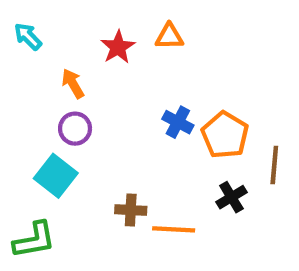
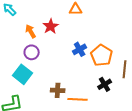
red star: (118, 47) -> (51, 26), moved
blue cross: (178, 122) -> (80, 49), turned 32

